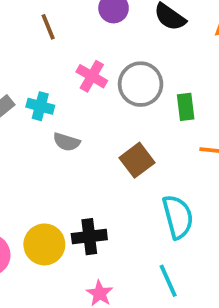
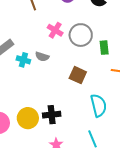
cyan cross: (40, 106) -> (23, 60), moved
gray semicircle: (67, 142) -> (42, 57), moved
brown square: (137, 160) -> (78, 75), turned -30

